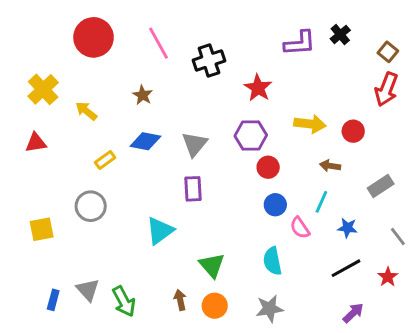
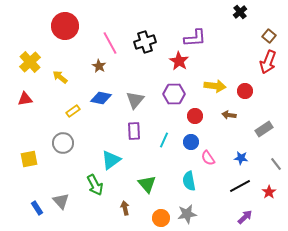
black cross: (340, 35) -> (240, 12), moved
pink line: (158, 43) -> (110, 43), moved
purple L-shape: (300, 43) -> (195, 38), moved
red circle: (268, 167) -> (195, 116), moved
cyan line: (321, 202) -> (164, 140), moved
blue rectangle: (53, 300) -> (37, 208), turned -48
green arrow: (124, 301) -> (95, 185), moved
orange circle: (215, 306) -> (161, 218), moved

